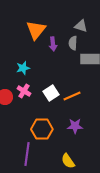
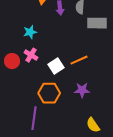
white square: (51, 93) -> (56, 66), moved
yellow semicircle: (68, 161) -> (93, 125), moved

